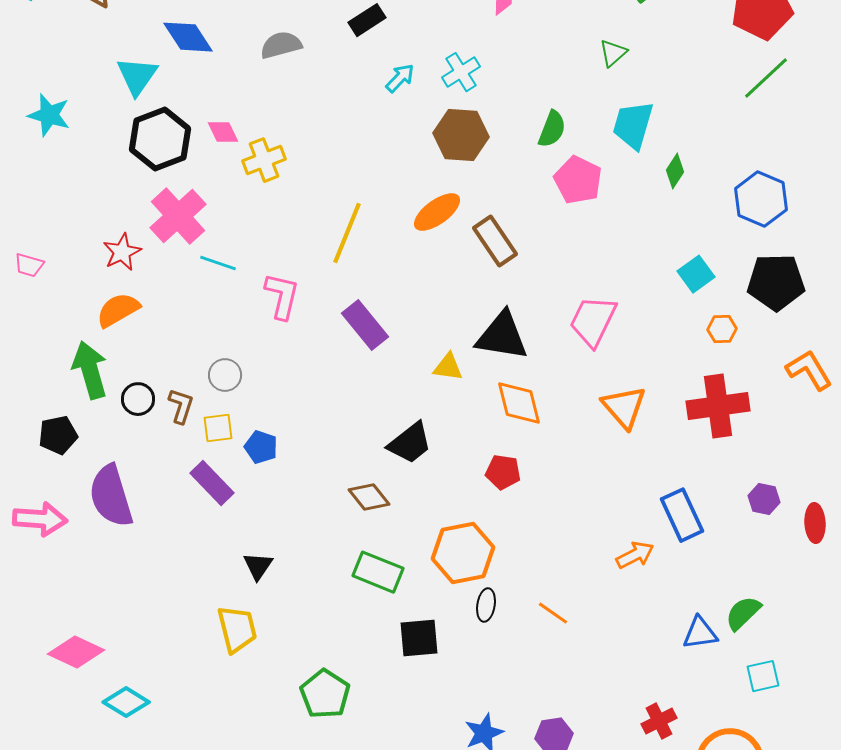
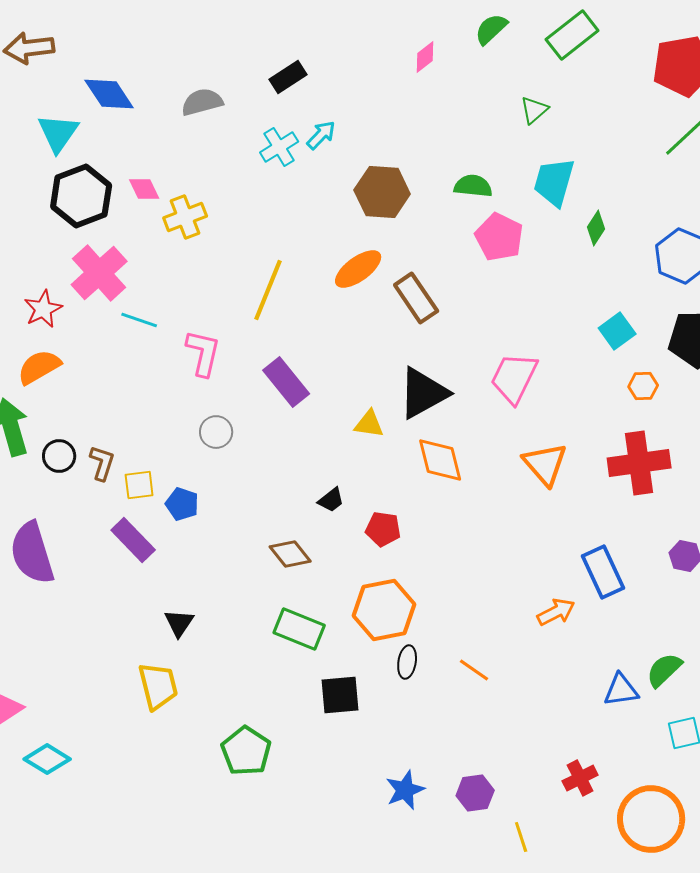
cyan cross: (461, 72) -> (279, 147), moved
green semicircle: (552, 129) -> (473, 186), turned -105
black triangle: (502, 336) -> (423, 393), turned -38
gray circle: (225, 375) -> (216, 432), moved
black trapezoid: (410, 443) -> (331, 500), size x0.6
red pentagon: (503, 472) -> (383, 529), moved

